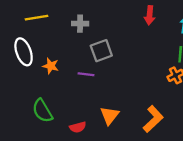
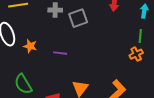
gray square: (101, 51) -> (78, 18), moved

